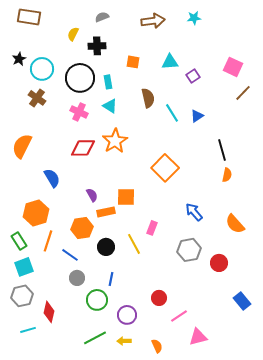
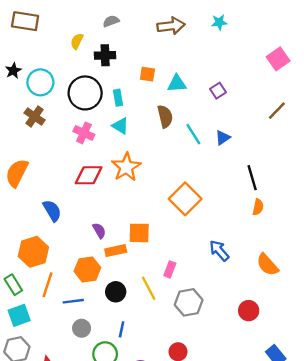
cyan triangle: (170, 62) -> (177, 84), moved
pink square: (233, 67) -> (278, 59), moved, turned 30
gray hexagon: (189, 250) -> (189, 302), moved
blue line: (70, 255) -> (73, 301), turned -42

